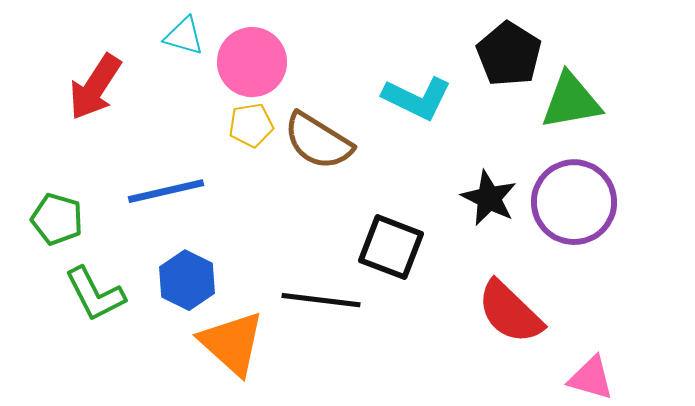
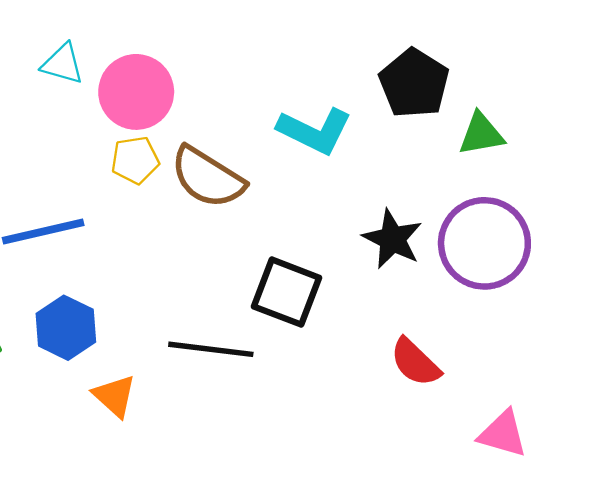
green triangle: (571, 101) -> (481, 134), size x0.7
red semicircle: (510, 312) -> (415, 362), size x0.7
orange triangle: (232, 343) -> (115, 396), size x0.6

